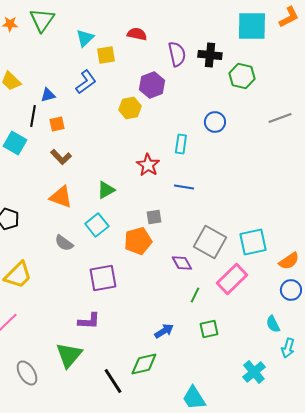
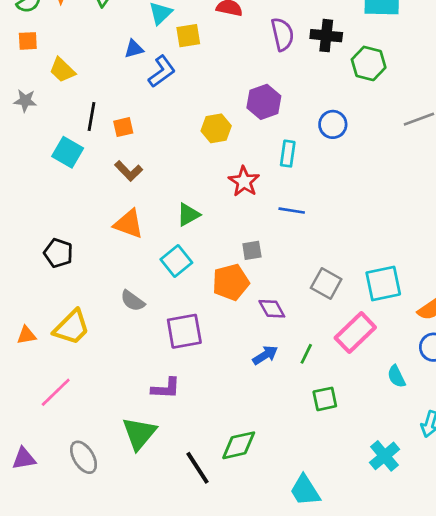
purple hexagon: (152, 85) -> (264, 102), moved
blue triangle: (48, 95) -> (134, 49), moved
yellow hexagon: (130, 108) -> (216, 128), moved
gray square: (210, 242) -> (326, 284), size x0.7
gray semicircle: (64, 243) -> (133, 301), moved
purple diamond: (182, 263) -> (272, 309), moved
cyan semicircle: (273, 324) -> (396, 376), moved
blue arrow: (164, 331) -> (265, 355), moved

